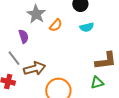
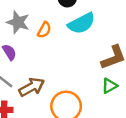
cyan semicircle: (87, 27) -> (81, 23), size x1.6

